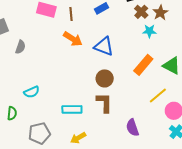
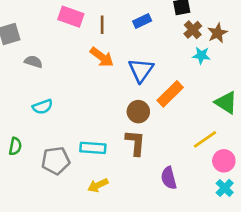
blue triangle: (104, 46) -> (141, 70), turned 40
gray semicircle: (20, 47) -> (33, 62), turned -96
orange rectangle: (143, 65) -> (170, 94), moved
cyan semicircle: (32, 92) -> (42, 107), moved
gray pentagon: (39, 133) -> (56, 161), moved

